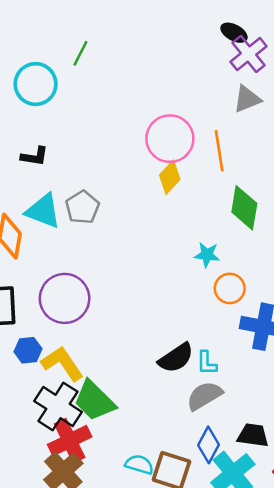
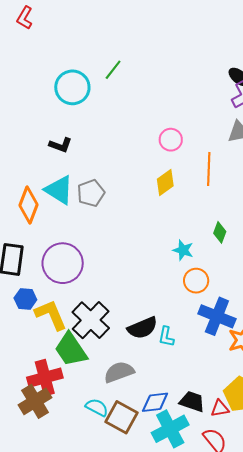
pink circle: (170, 139) -> (171, 140), moved, size x0.6
green diamond: (244, 208) -> (220, 232), moved, size x0.6
gray semicircle: (204, 396) -> (119, 372), moved
black cross: (58, 406) -> (91, 320), moved
blue diamond: (208, 445) -> (155, 402), turned 44

